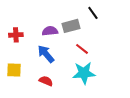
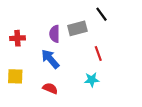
purple semicircle: (50, 31) -> (55, 34), turned -84
red line: (82, 49) -> (98, 53), moved, turned 32
cyan star: (84, 73) -> (92, 80), size x0.6

